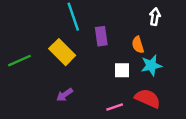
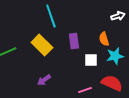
white arrow: (155, 17) -> (118, 16), turned 64
purple rectangle: (101, 36) -> (74, 41), moved

